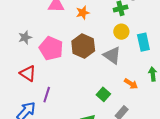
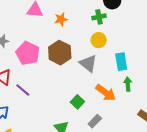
cyan rectangle: (143, 42) -> (121, 62), moved
orange arrow: (131, 84) -> (106, 93), size x1.5
purple line: (47, 95) -> (23, 90), moved, turned -70

